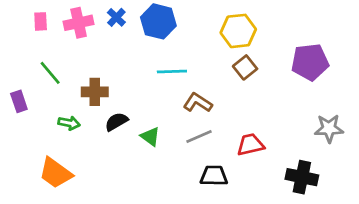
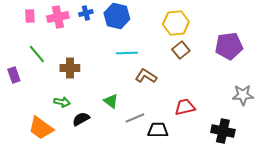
blue cross: (116, 17) -> (86, 13), turned 32
black semicircle: (116, 122) -> (81, 119), moved
green arrow: (69, 123) -> (62, 102), moved
gray line: (199, 137) -> (135, 118), moved

